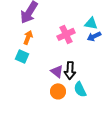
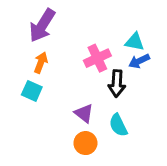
black arrow: (70, 70) -> (117, 83), moved
cyan semicircle: (80, 89) -> (118, 125), moved

